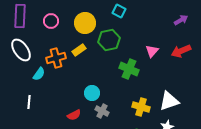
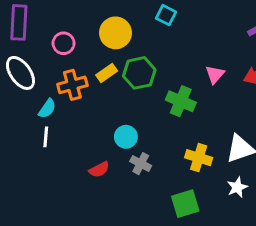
pink circle: (51, 21) -> (64, 43), moved
green hexagon: (109, 40) -> (139, 73), moved
white line: (29, 102) -> (46, 137), moved

